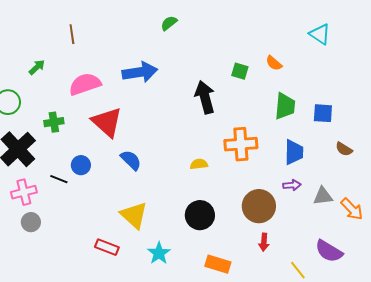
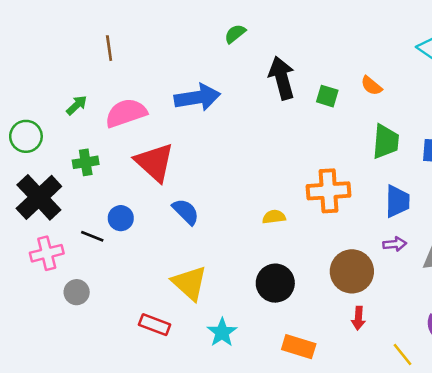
green arrow: (37, 67) -> (77, 105), moved
black arrow: (205, 97) -> (282, 78), moved
gray circle: (31, 222) -> (77, 292), moved

